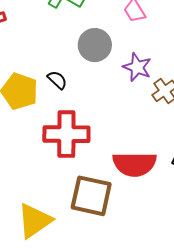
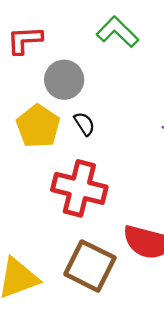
gray circle: (95, 45) -> (64, 80), moved

